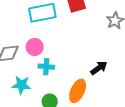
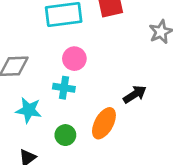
pink circle: (35, 47) -> (74, 59), moved

